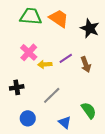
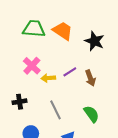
gray line: (52, 95) -> (55, 110), turned -72
green semicircle: (89, 110) -> (91, 114), moved

